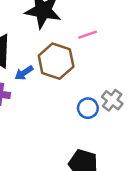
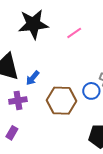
brown hexagon: (56, 61) -> (61, 101), moved

